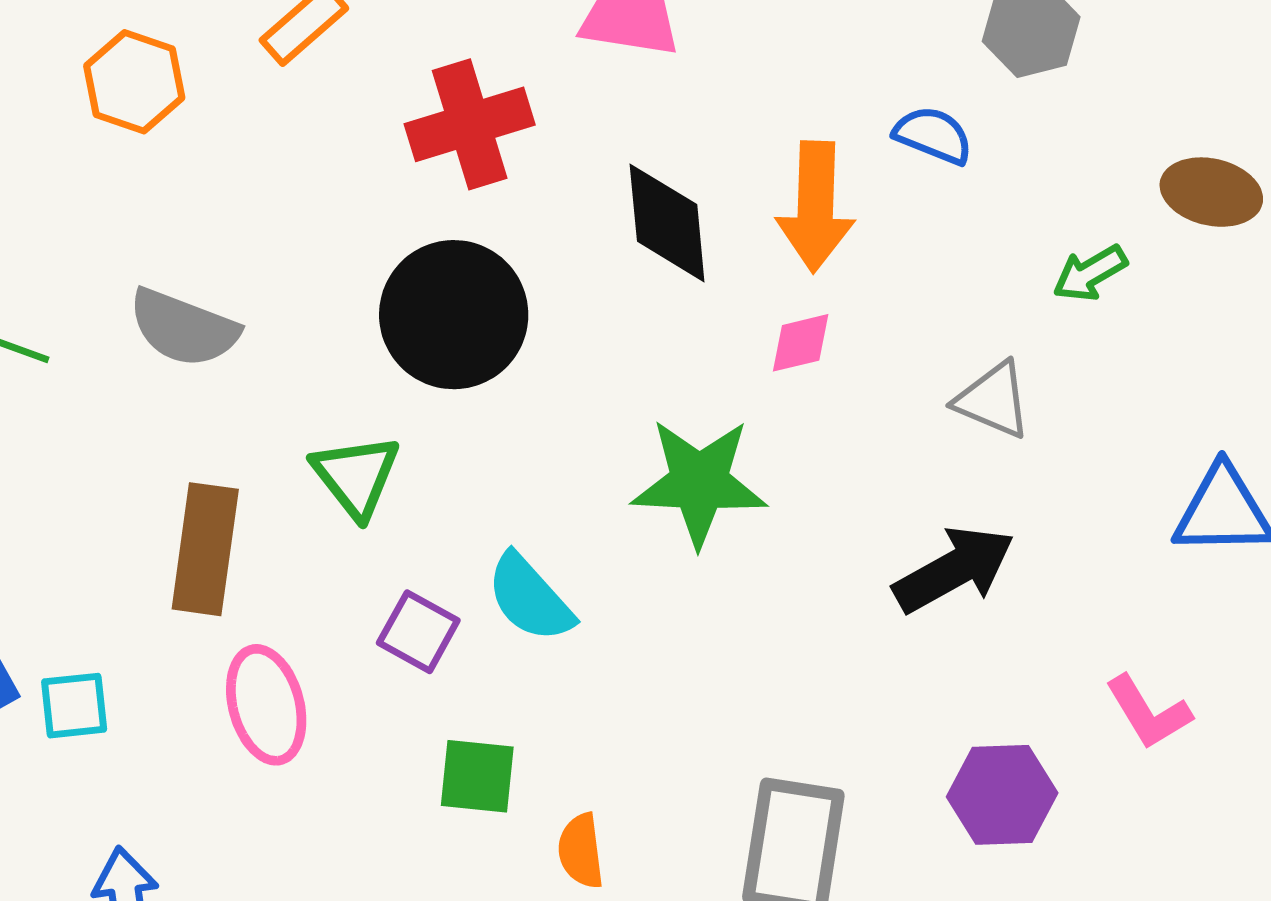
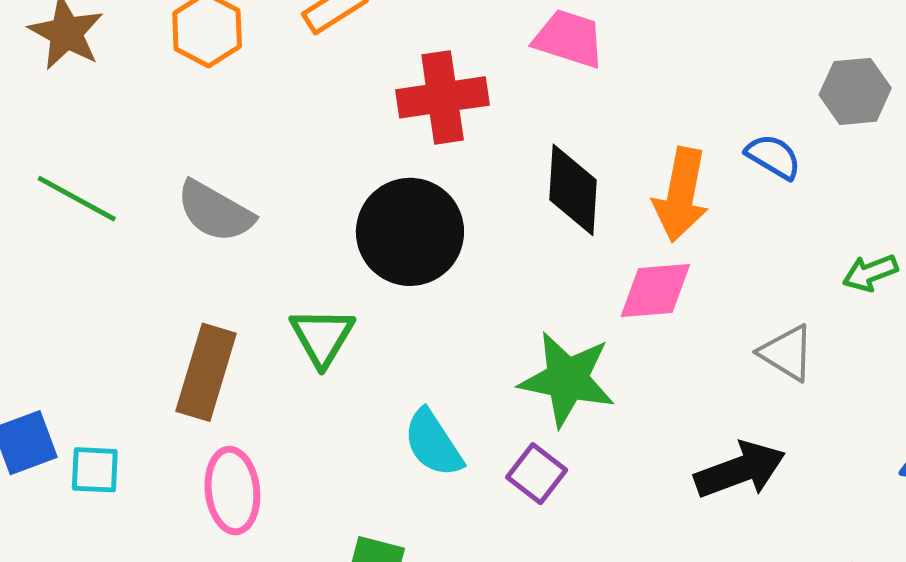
pink diamond: (801, 343) -> (655, 291), size x1.5
purple square: (418, 632) -> (537, 474), moved

